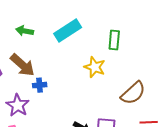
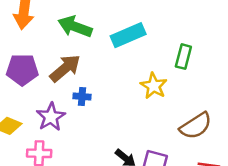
green arrow: (25, 31) -> (75, 27), size x1.5
brown arrow: (22, 65) -> (65, 68), turned -92

